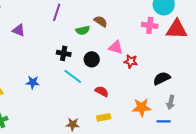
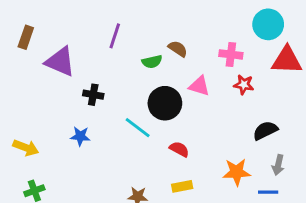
pink cross: (150, 25) -> (231, 54), moved
purple triangle: (19, 30) -> (60, 62), size x1.6
black cross: (64, 53) -> (93, 95), moved
black circle: (92, 59) -> (165, 103), size x1.5
red star: (131, 61) -> (244, 85), moved

